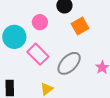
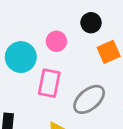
pink rectangle: (38, 54) -> (49, 83), turned 50

